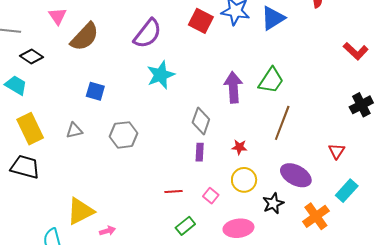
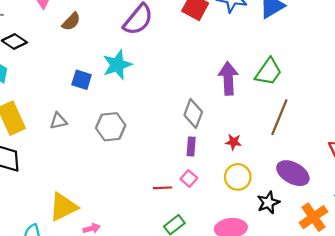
brown semicircle: (85, 37) -> (71, 22), size x0.6
cyan star: (161, 75) -> (117, 65), moved
pink square: (211, 196) -> (189, 178), moved

